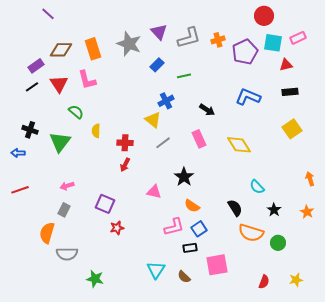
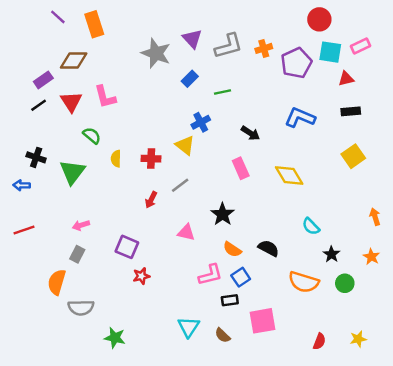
orange rectangle: (93, 49) -> (94, 24), moved
red cross: (125, 143) -> (151, 159), moved
gray line: (163, 143) -> (180, 185), moved
black semicircle: (235, 208) -> (269, 248), moved, turned -30
green circle: (278, 243) -> (345, 283), moved

